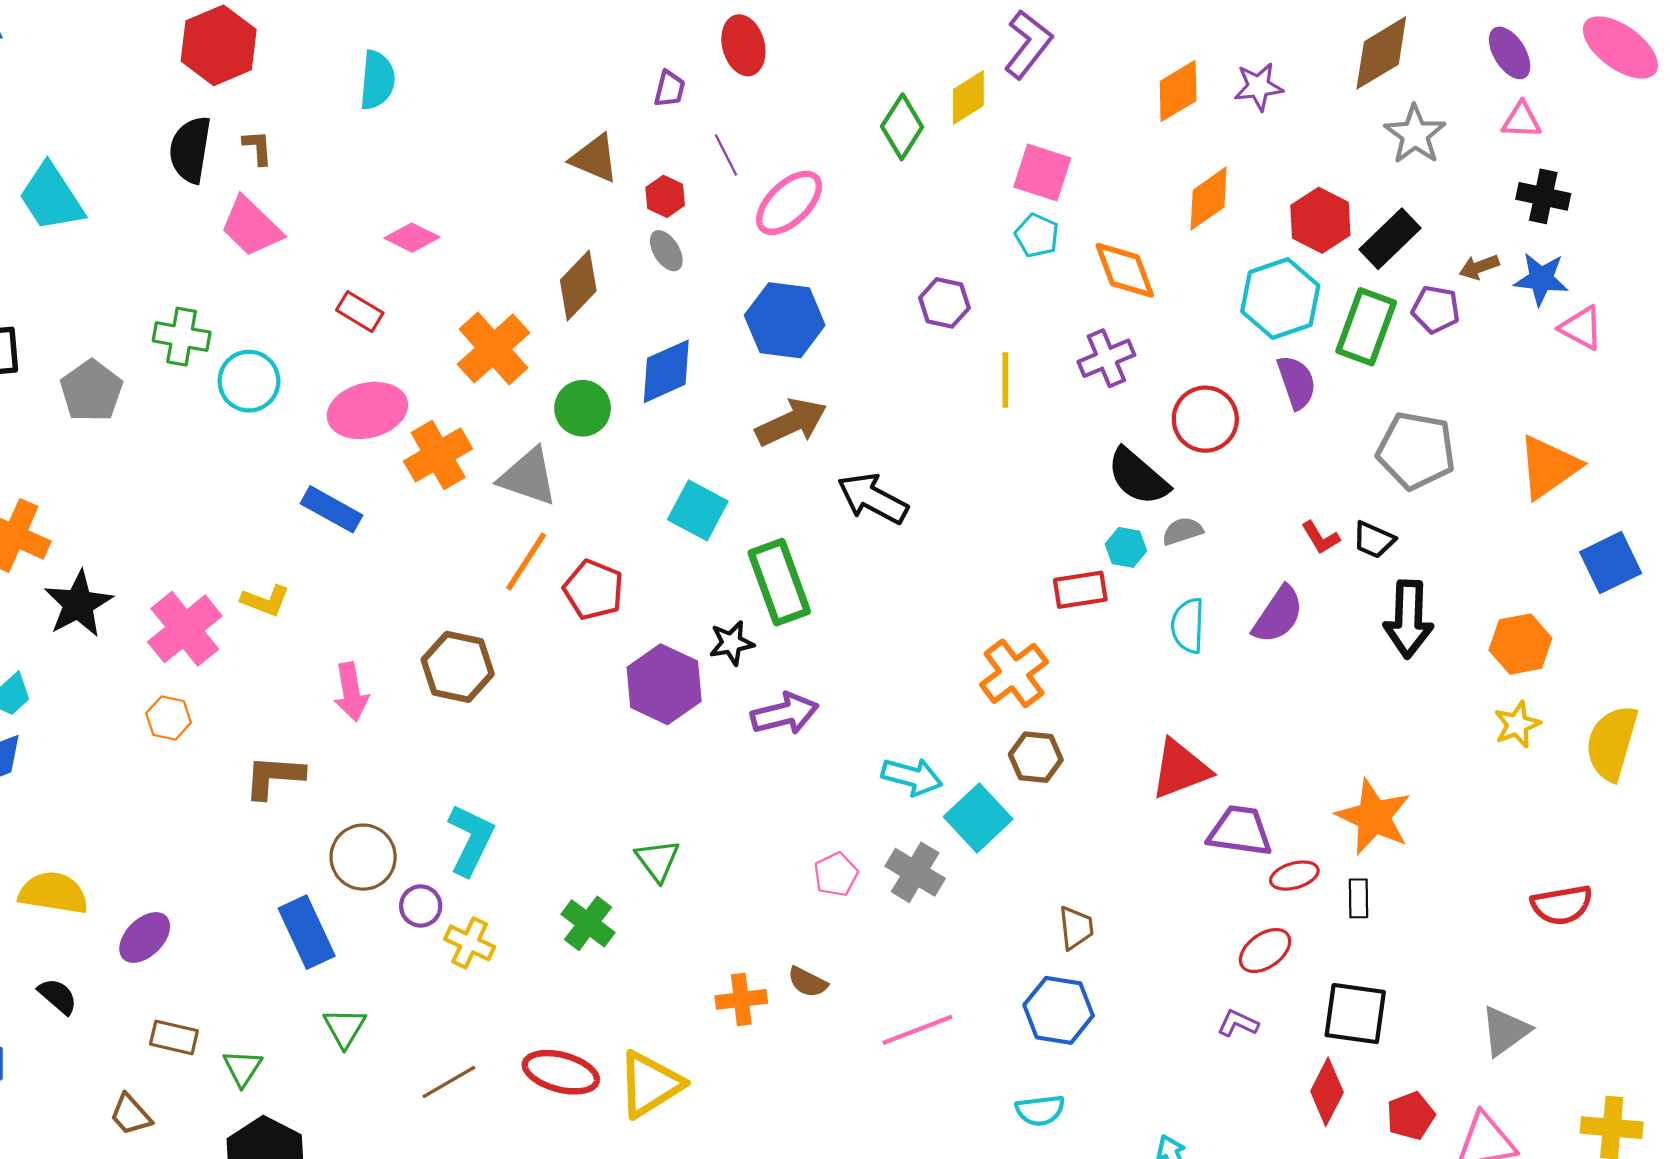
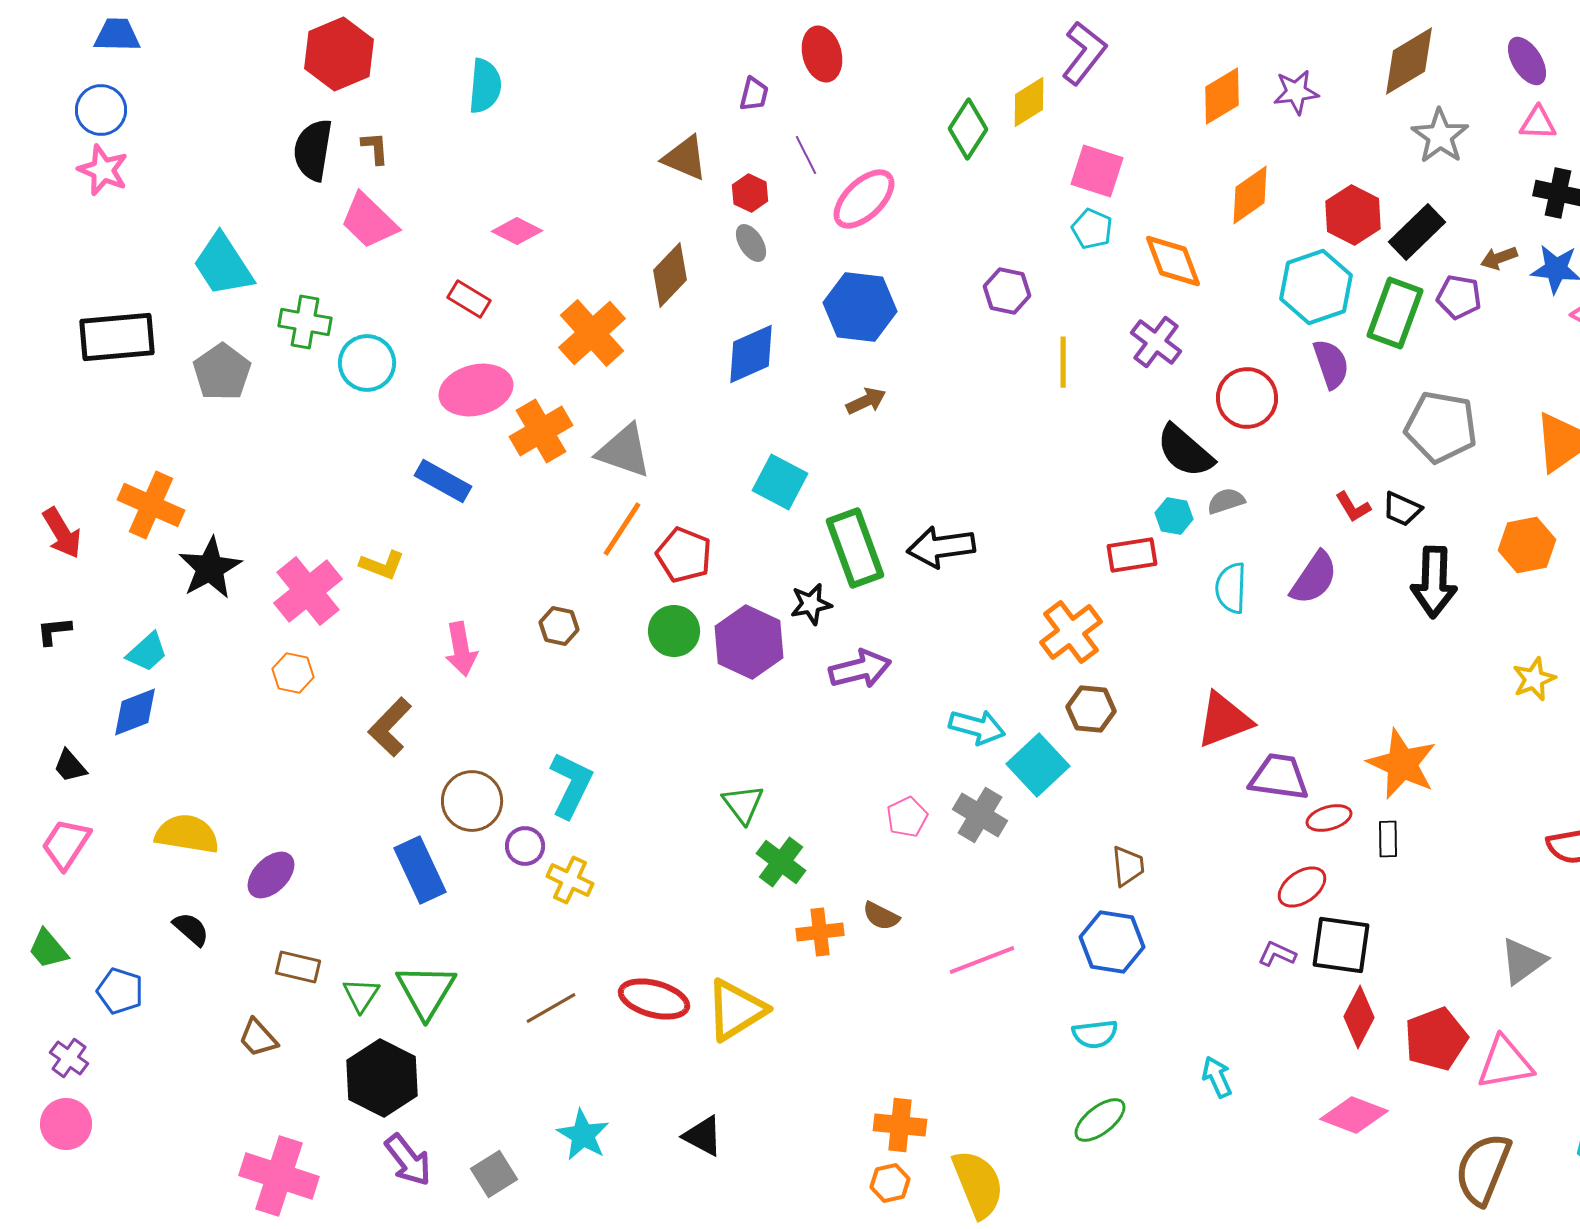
cyan trapezoid: (51, 197) -> (223, 265), moved
purple cross: (1106, 358) -> (1156, 342), turned -30
green circle: (583, 408) -> (674, 631), moved
brown arrow: (791, 422) -> (866, 401), size x0.6
black arrow: (873, 498) -> (941, 547), moved, turned -36
orange hexagon: (1520, 644) -> (1527, 545), moved
brown hexagon: (458, 667) -> (559, 626), size x0.6
brown L-shape: (274, 777) -> (390, 727), turned -50
green cross: (588, 923) -> (781, 862), moved
black square: (1355, 1014) -> (1341, 945), moved
green triangle: (345, 1028) -> (426, 991), moved, size x1.5
red pentagon: (1411, 1116) -> (1436, 1039), size x1.4

